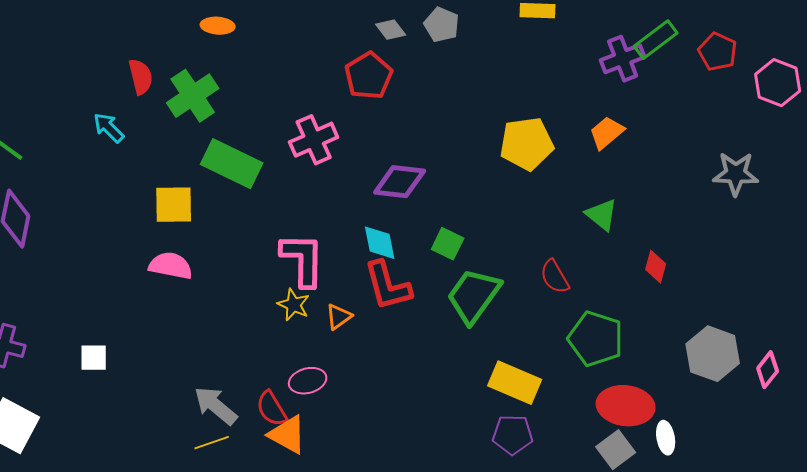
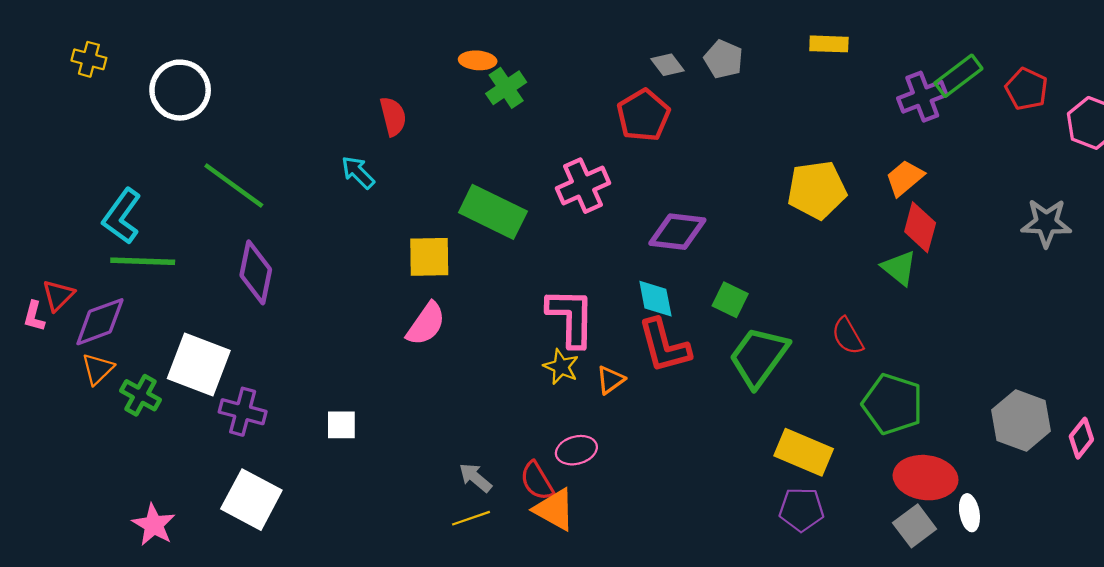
green cross: (193, 96) -> (506, 88), moved, size x0.7
pink semicircle: (171, 266) -> (426, 324), turned 114
red diamond: (656, 267) -> (920, 227), moved, size x1.4
gray arrow: (216, 406) -> (475, 478), size x0.7

